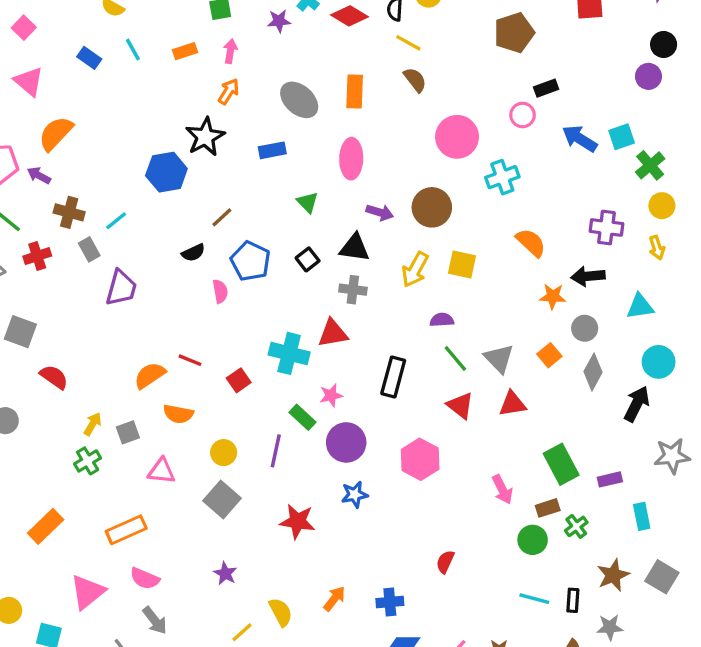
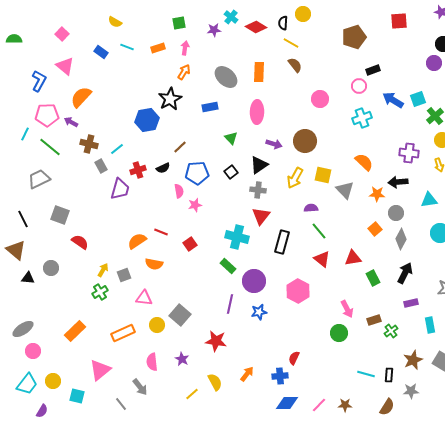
cyan line: (133, 50) -> (127, 47), turned -40
pink circle: (457, 137) -> (320, 99), size x0.7
cyan cross: (502, 177) -> (362, 118), moved
black triangle: (355, 248) -> (259, 165), turned -42
red cross: (37, 256) -> (138, 170), moved
blue pentagon: (250, 261) -> (197, 173), turned -30
red triangle: (333, 333) -> (261, 216), moved, turned -42
cyan cross: (289, 353) -> (237, 237), moved
gray triangle: (499, 358) -> (345, 190), moved
pink star: (331, 395) -> (195, 205), moved
black arrow: (637, 404) -> (405, 273), moved
purple line: (276, 451) -> (230, 304), moved
yellow circle: (224, 453) -> (157, 325), moved
green rectangle: (561, 464) -> (373, 278), moved, size x0.7
red star: (297, 521) -> (216, 341), moved
green circle: (533, 540) -> (339, 333), moved
red semicircle: (445, 562) -> (294, 358), moved
pink semicircle: (145, 578) -> (152, 362), moved, turned 60

